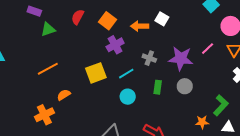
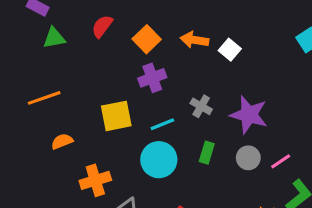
orange arrow: (140, 26) -> (194, 40), moved
pink line: (208, 49) -> (281, 161), moved
cyan circle: (128, 97) -> (159, 160), size x1.5
orange cross: (44, 115) -> (95, 180), moved

